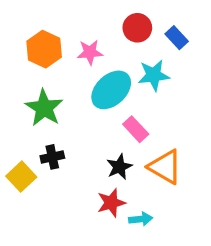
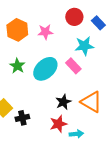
cyan ellipse: (111, 90) -> (45, 69), moved
green star: (44, 108) -> (17, 66), size x0.7
pink rectangle: (136, 129) -> (73, 66), moved
black cross: (52, 157) -> (22, 118), moved

